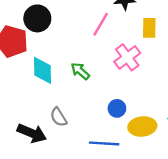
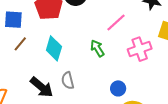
pink line: (101, 24) -> (116, 23), moved
cyan diamond: (43, 70) -> (54, 48), moved

